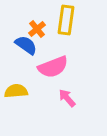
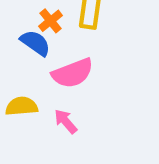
pink arrow: (67, 98) -> (66, 121), moved

